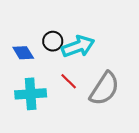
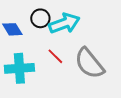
gray semicircle: (104, 89) -> (89, 63), turned 108

